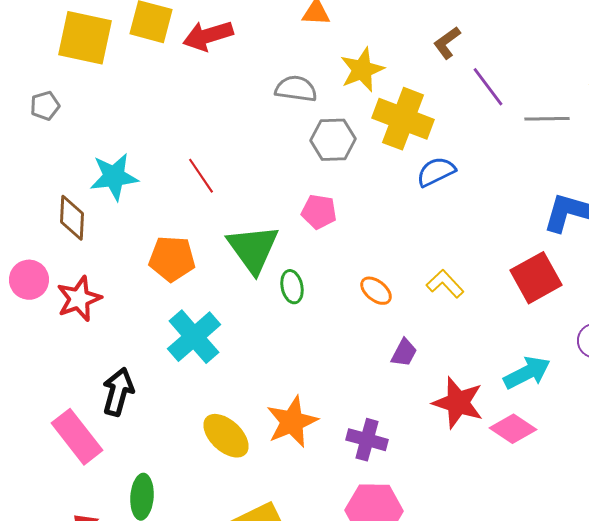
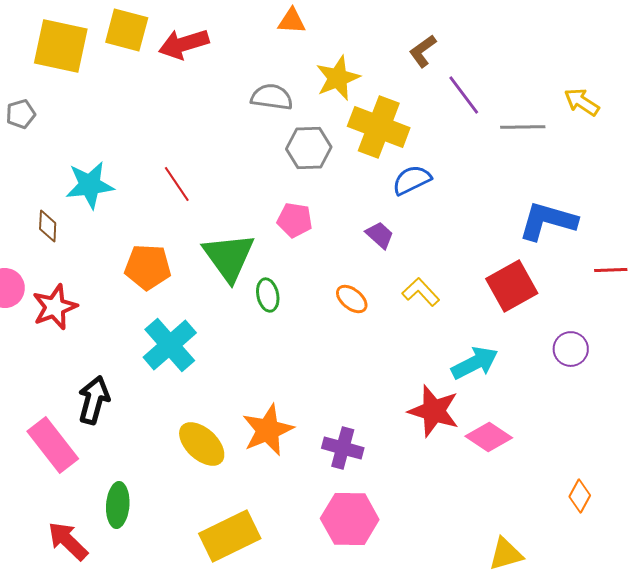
brown diamond: (72, 218) -> (48, 226), size x0.7
purple trapezoid: (404, 353) -> (380, 235), moved, turned -76
cyan arrow: (527, 373) -> (475, 363), moved

